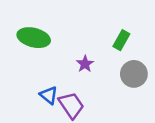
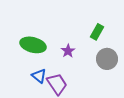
green ellipse: (34, 38) -> (33, 45), moved

